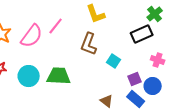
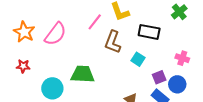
pink line: (56, 26) -> (95, 22), moved
black rectangle: (142, 34) -> (149, 32), moved, turned 35
cyan circle: (29, 76) -> (52, 88), moved

